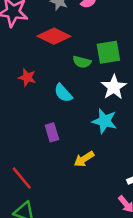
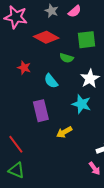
green square: (108, 52) -> (86, 40), moved
purple rectangle: (52, 132) -> (41, 111), size x1.5

